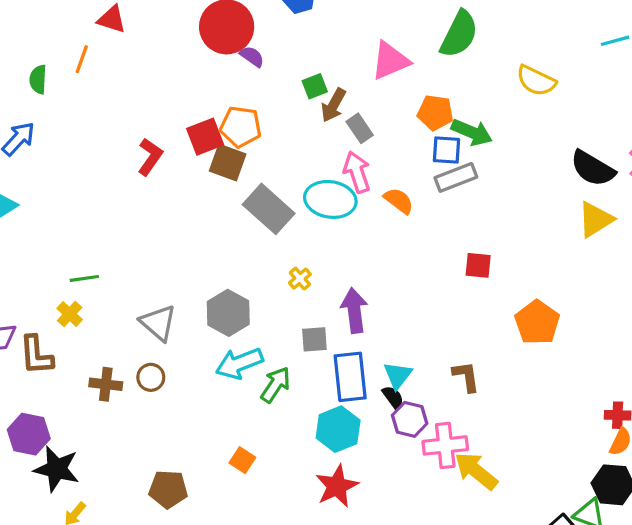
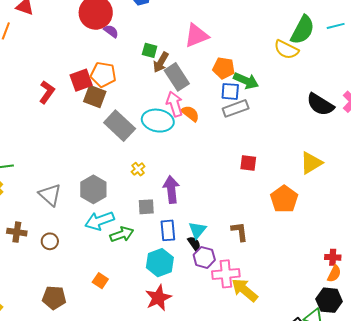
green semicircle: (459, 34) -> (303, 30), moved
green square: (315, 86) -> (150, 50), turned 35
gray rectangle: (360, 128) -> (177, 77), size x1.5
orange semicircle: (399, 201) -> (190, 113), moved
yellow triangle: (595, 219) -> (311, 163), moved
brown circle: (151, 377) -> (50, 241), moved
blue rectangle: (350, 377) -> (168, 230), size x0.7
green arrow: (276, 385) -> (122, 234), turned 35

